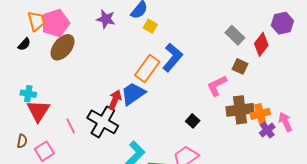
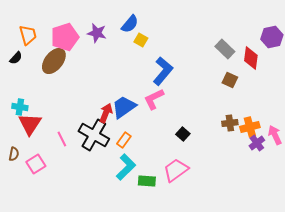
pink pentagon: (55, 23) -> (65, 37), moved
red diamond: (261, 44) -> (251, 58), turned -30
orange rectangle: (147, 68) -> (124, 140), moved, size x0.6
pink L-shape: (217, 86) -> (154, 99), moved
brown cross: (240, 110) -> (230, 123), size x0.6

